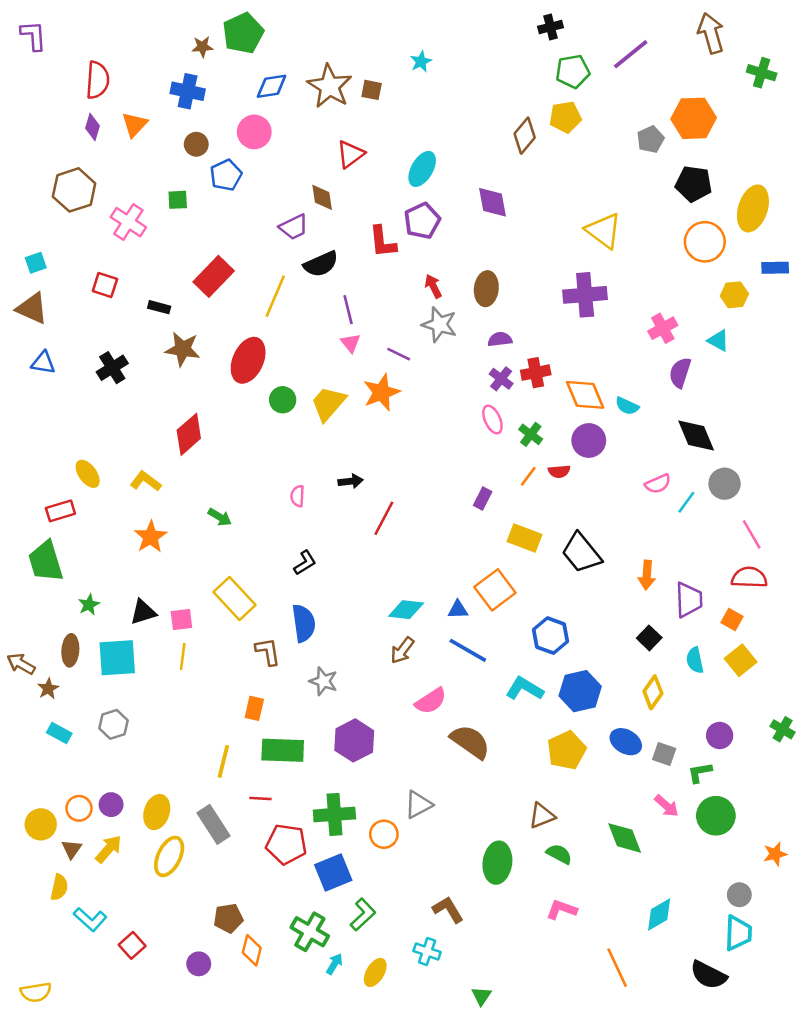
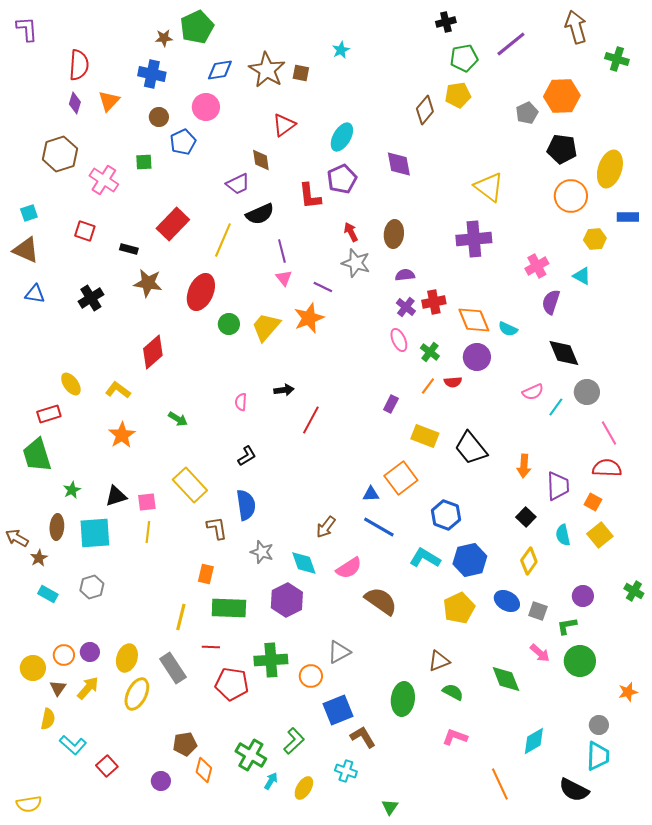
cyan diamond: (406, 610) -> (304, 563), moved, turned 64
blue square: (333, 873) -> (338, 710), moved

